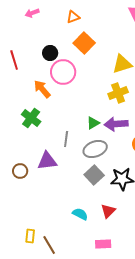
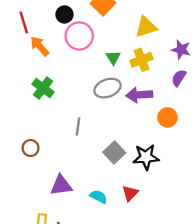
orange arrow: (42, 89) -> (40, 46), moved
green triangle: (93, 123) -> (113, 57), moved, turned -32
gray line: (66, 139) -> (78, 127), moved
gray ellipse: (95, 149) -> (108, 88), moved
purple triangle: (47, 161) -> (61, 185), moved

